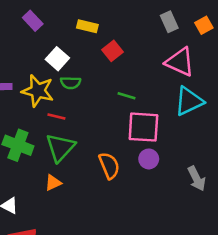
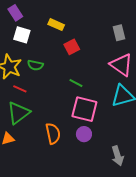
white square: (57, 59) -> (22, 35), moved, turned -36

